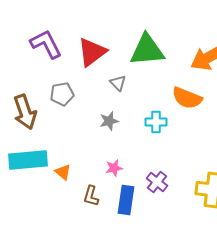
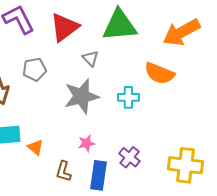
gray star: (109, 121) -> (81, 96), size x1.8

